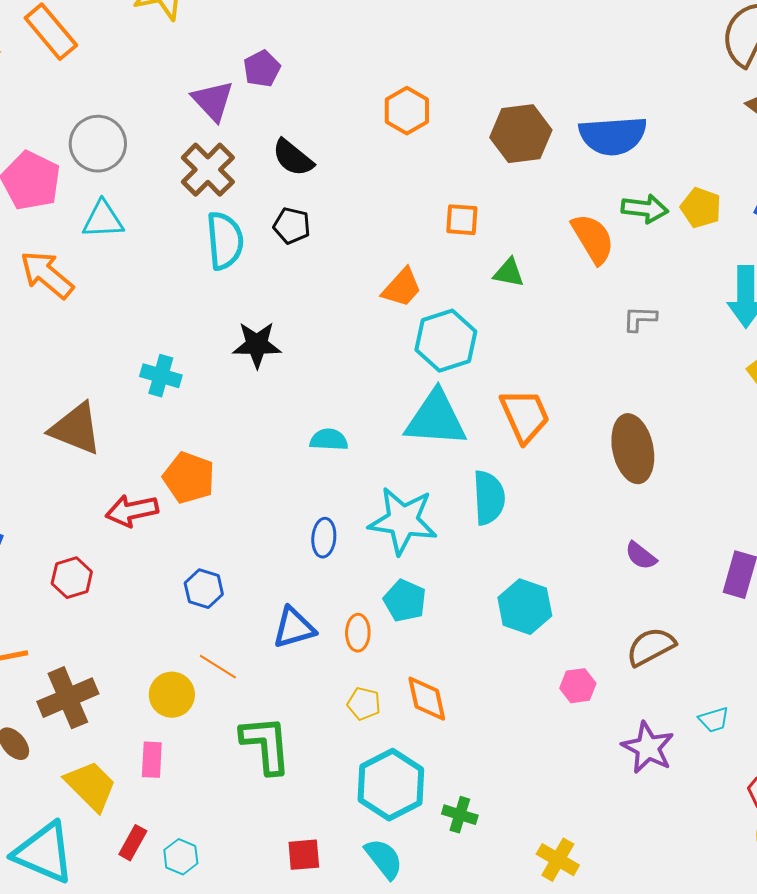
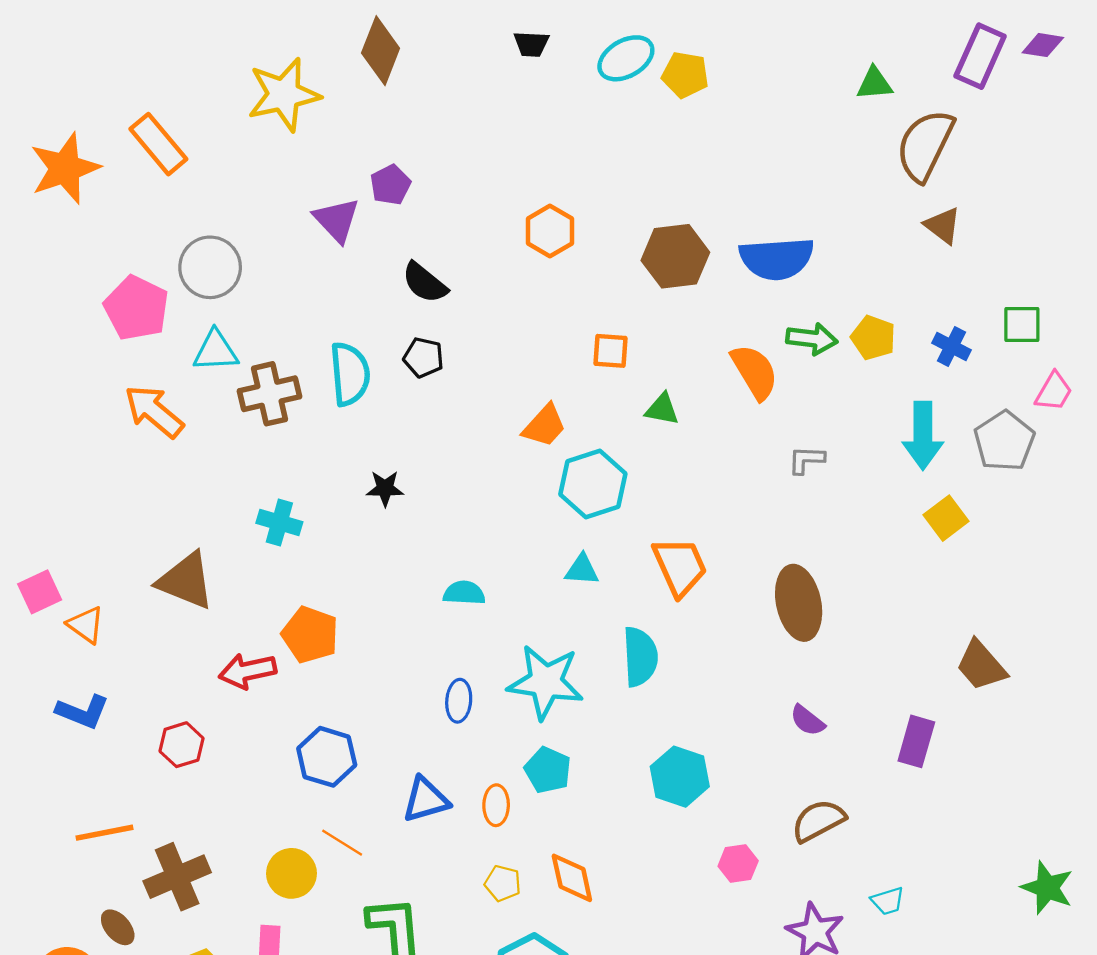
brown cross: (208, 170) -> (269, 394), moved, turned 32
black star: (257, 345) -> (385, 488), size x0.7
cyan triangle: (436, 419) -> (582, 570), size x0.5
blue hexagon: (204, 589) -> (327, 757), size x1.4

